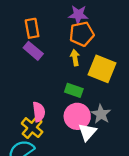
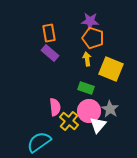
orange pentagon: (82, 34) -> (93, 38), turned 30
yellow cross: (32, 128) -> (69, 121), moved

